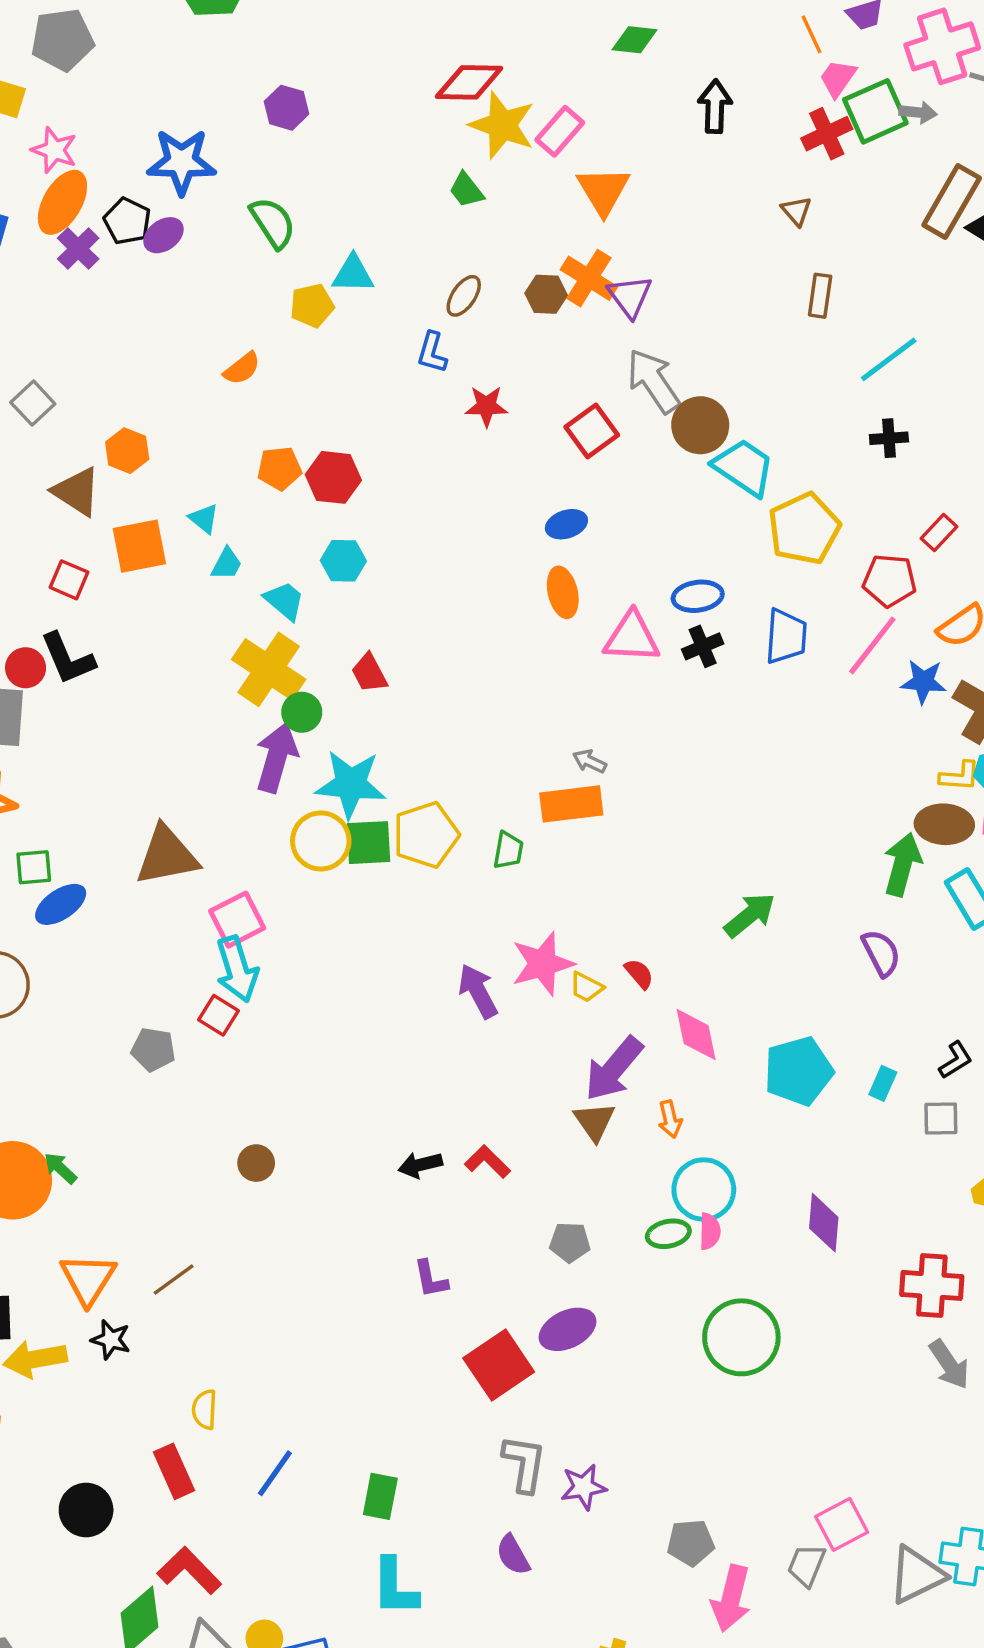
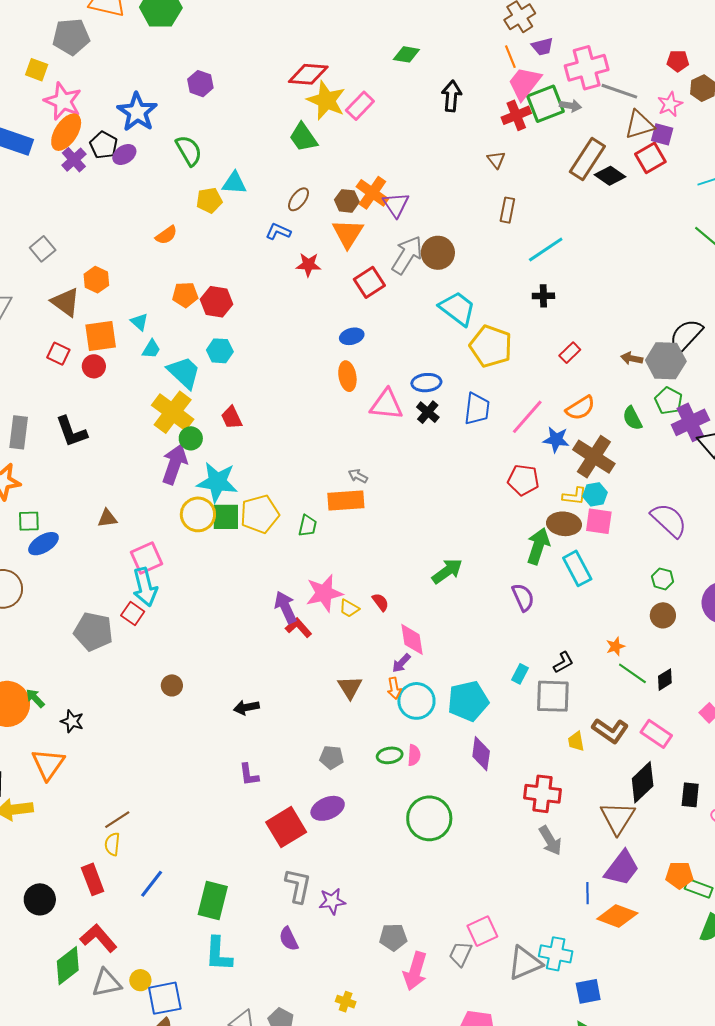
pink trapezoid: (838, 78) -> (524, 83), size x1.5
pink star: (54, 150) -> (63, 101), size x1.4
blue star: (182, 162) -> (137, 112), turned 30
green trapezoid: (466, 190) -> (303, 137), size x1.4
orange triangle: (603, 191) -> (348, 233), moved
blue L-shape: (432, 353) -> (278, 232), turned 95
gray arrow: (653, 381) -> (407, 255), turned 63
brown circle: (700, 425) -> (438, 253), moved
yellow pentagon: (804, 529) -> (491, 346), turned -30
red pentagon: (889, 580) -> (523, 480), moved
cyan trapezoid: (284, 601) -> (184, 373), size x1.4
black cross: (703, 646) -> (428, 412), turned -30
black L-shape: (68, 658) -> (71, 432), moved
red circle: (26, 668) -> (94, 366), moved
brown triangle: (167, 856) -> (107, 518), size x0.5
gray pentagon: (153, 1049) -> (93, 632), size x1.5
purple arrow: (614, 1069) -> (401, 663), moved, size x0.5
cyan pentagon: (798, 1071) -> (468, 701), moved
gray square: (941, 1119) -> (553, 696), size x1.6
red L-shape: (487, 1162) -> (299, 628), moved
brown circle: (256, 1163) -> (172, 685), moved
cyan circle: (704, 1190) -> (416, 701), moved
brown line: (174, 1279) -> (117, 820), moved
black star: (111, 1340) -> (72, 721), moved
green rectangle: (380, 1496) -> (213, 901), size x1.4

